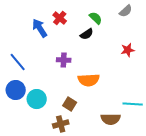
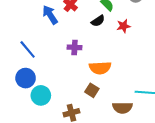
red star: (128, 50) -> (124, 26), moved
cyan circle: (37, 99) -> (41, 95), moved
brown square: (70, 104) -> (92, 90), moved

